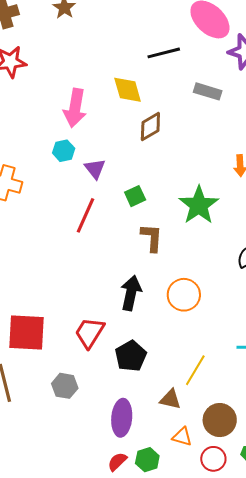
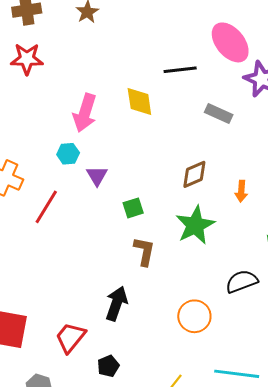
brown diamond: (150, 127) -> (194, 174), moved
red line: (85, 215) -> (46, 207), moved
orange circle: (184, 295) -> (194, 316), moved
black pentagon: (131, 356) -> (108, 366), size x0.7

